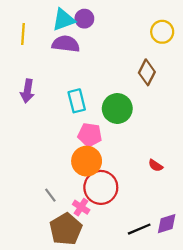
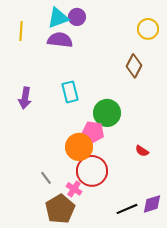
purple arrow: (27, 91) -> (25, 98), moved
green circle: (117, 108) -> (107, 113), moved
pink pentagon: (90, 135) -> (93, 132), moved

